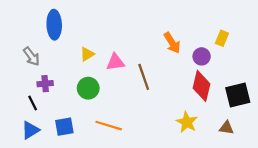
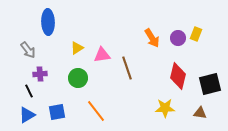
purple circle: (202, 56) -> (178, 38), moved
yellow star: (187, 122) -> (165, 108), turned -30
orange line: (109, 126) -> (96, 111), turned 35

